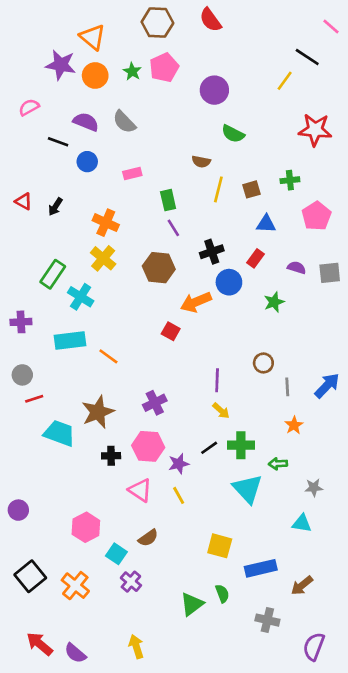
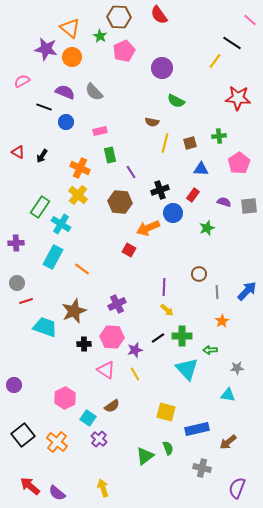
green star: (132, 72) -> (100, 36), moved
green rectangle: (168, 200) -> (110, 155), moved
cyan rectangle: (70, 340) -> (53, 257), turned -55

